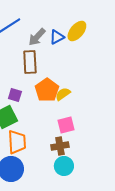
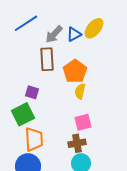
orange pentagon: (47, 90) -> (75, 71), moved
yellow semicircle: (63, 94) -> (80, 91), turned -42

